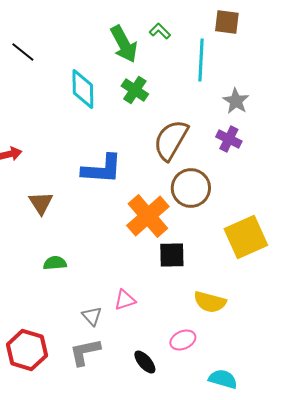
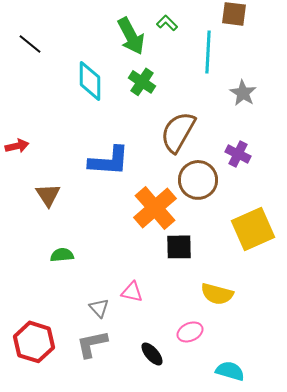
purple cross: (229, 139) -> (238, 154), moved
pink triangle: (125, 300) -> (132, 292), turned 30

